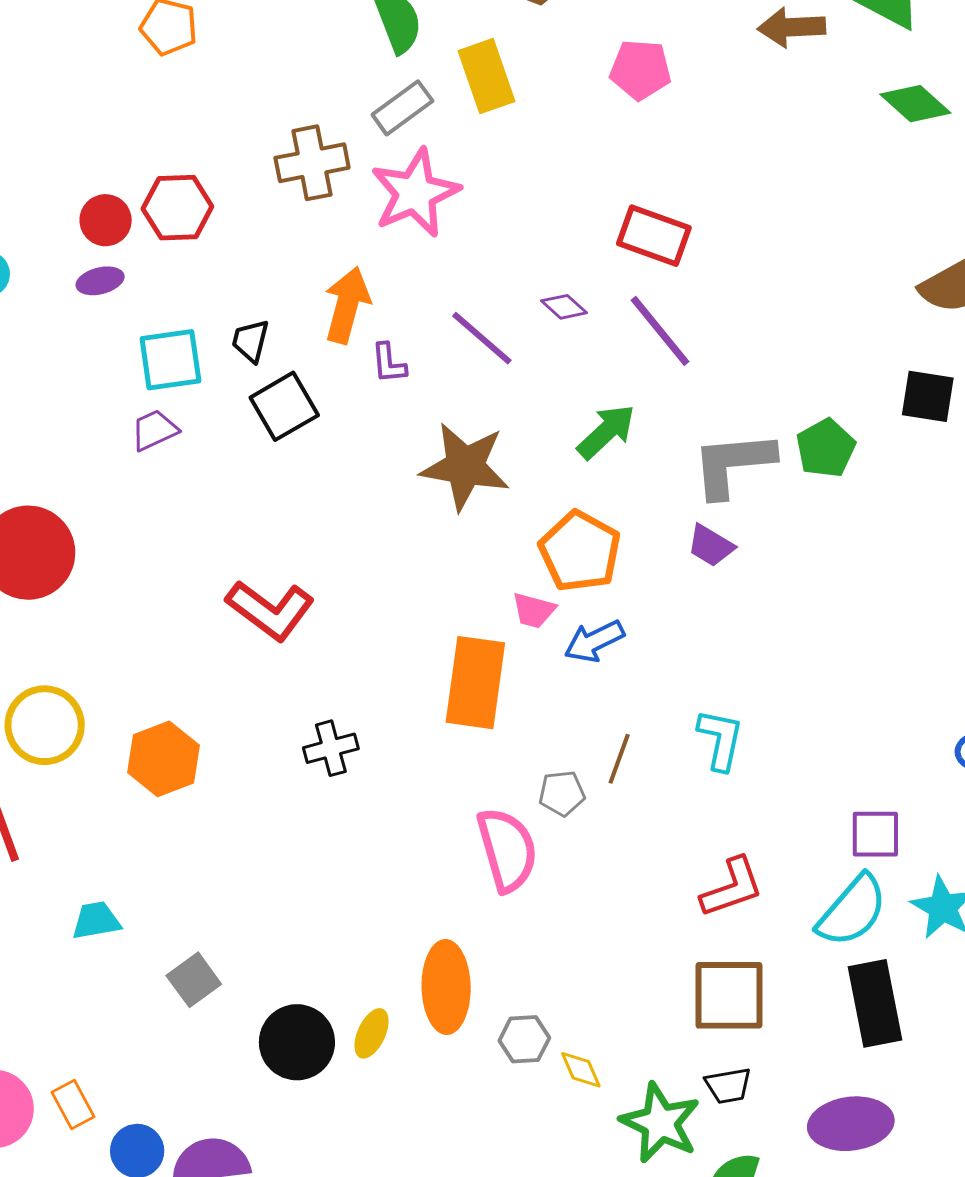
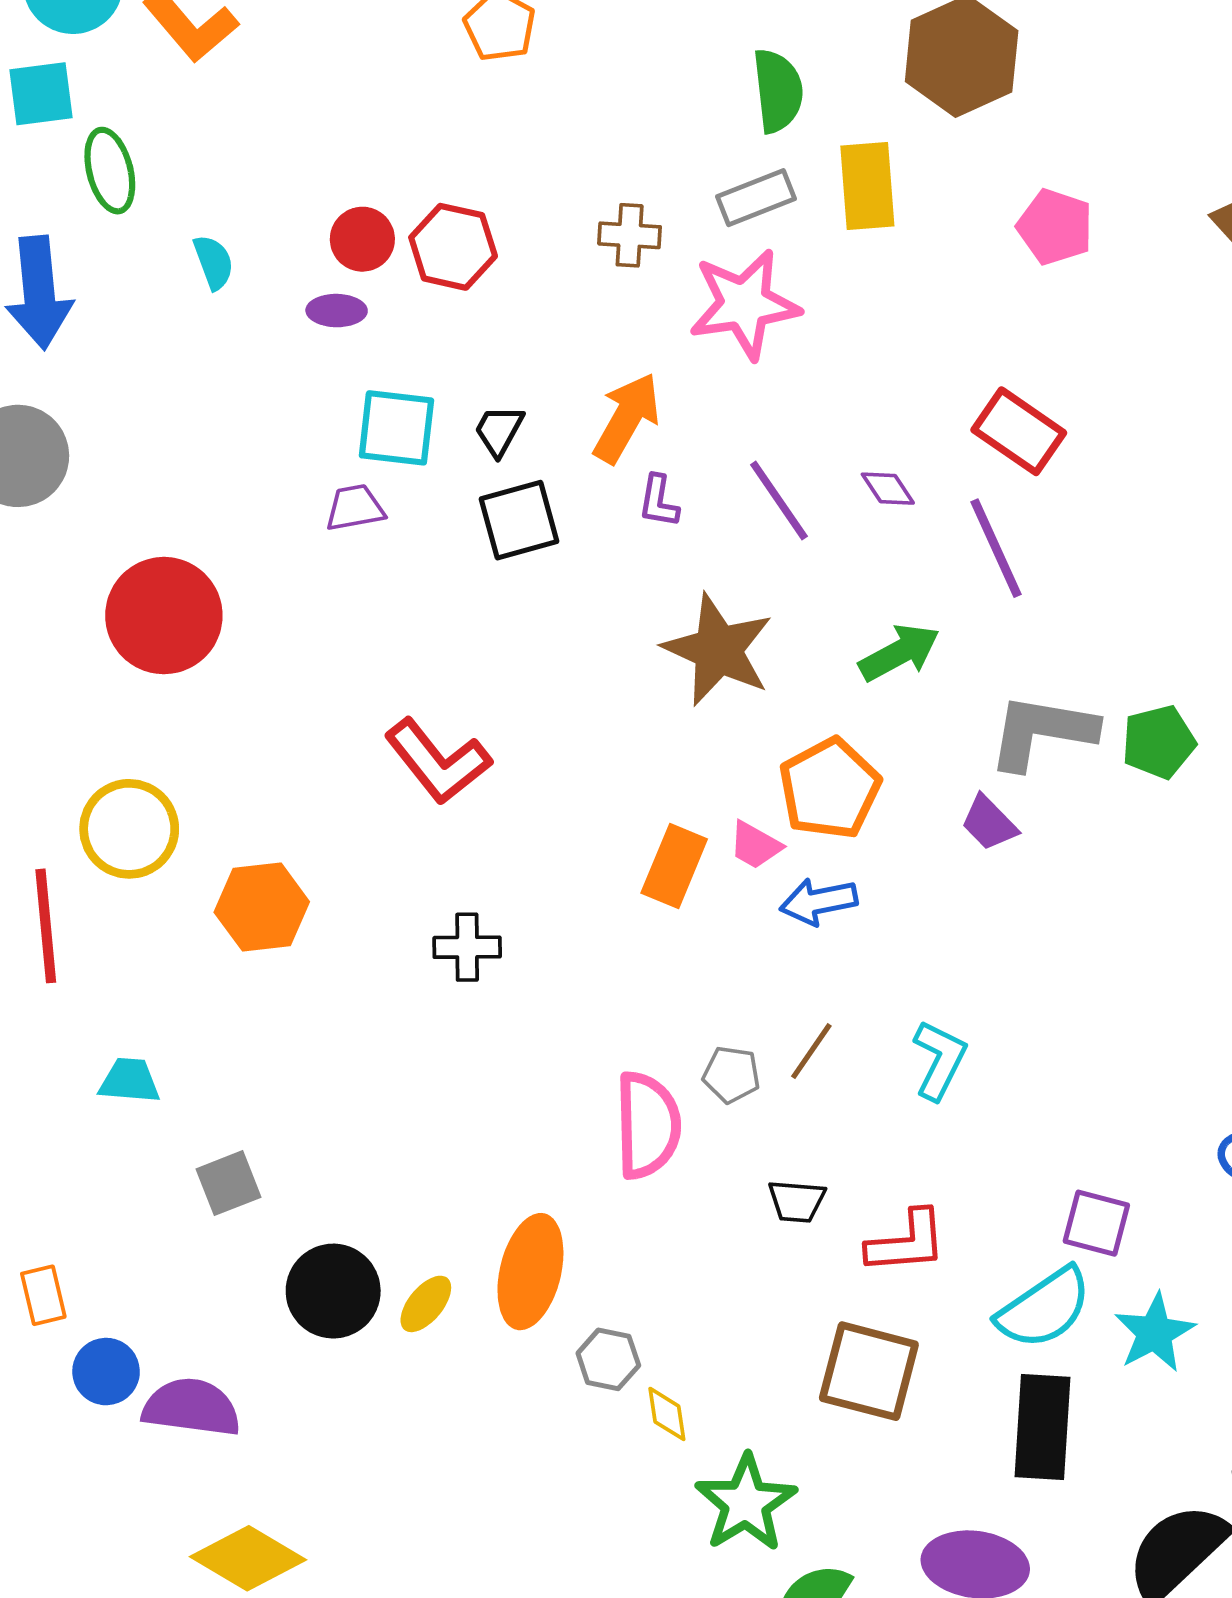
brown cross: (312, 163) -> (630, 235), size x0.7
orange rectangle: (475, 683) -> (674, 866), moved, size x0.7
black trapezoid: (728, 1086) -> (797, 1201), moved

